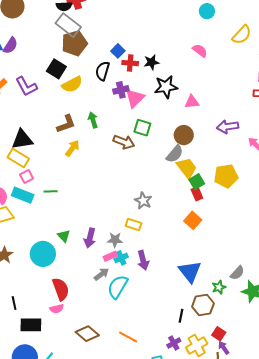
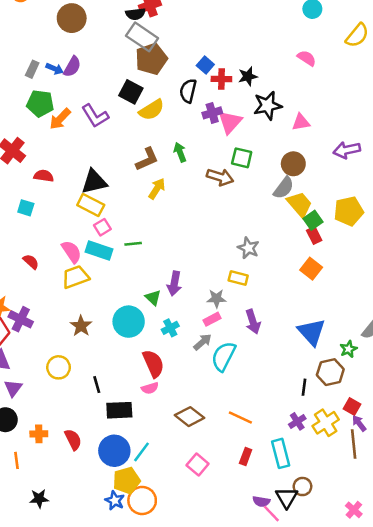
purple arrow: (90, 238) -> (174, 283), moved
cyan cross: (121, 258) -> (170, 328), moved

